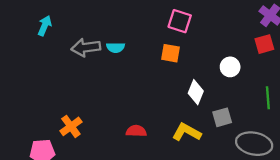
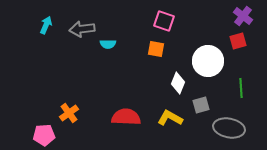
gray arrow: (86, 47) -> (82, 29), moved
white circle: (230, 67) -> (208, 61), size x1.8
red semicircle: (136, 131) -> (126, 117), size x1.6

